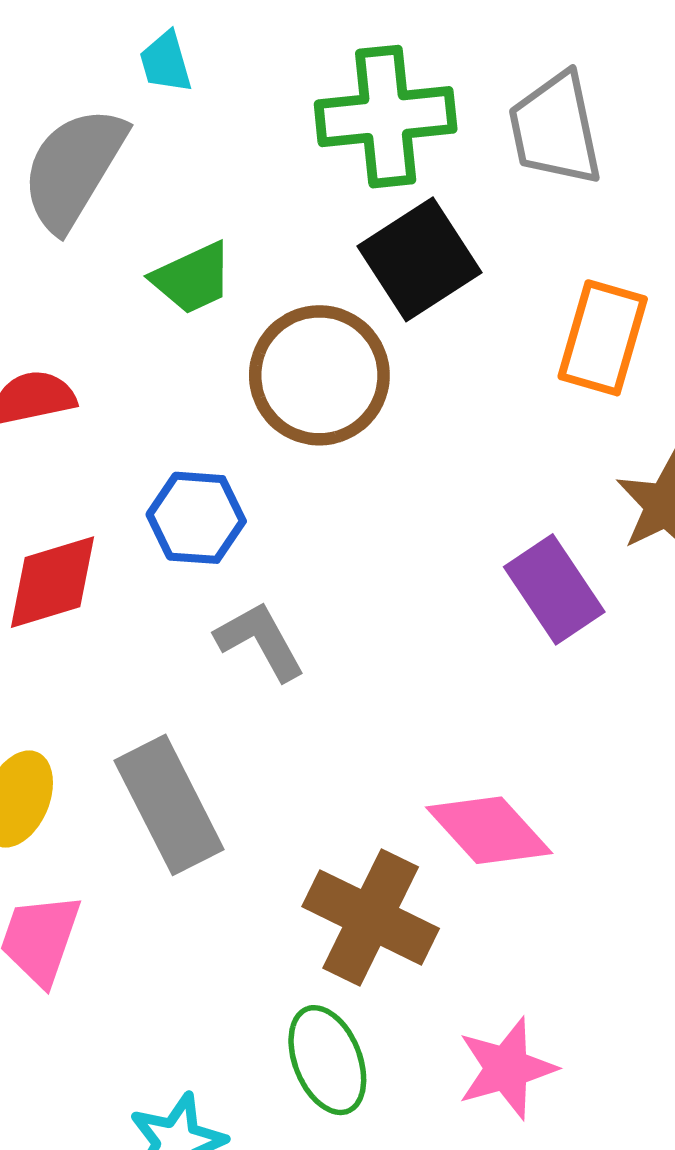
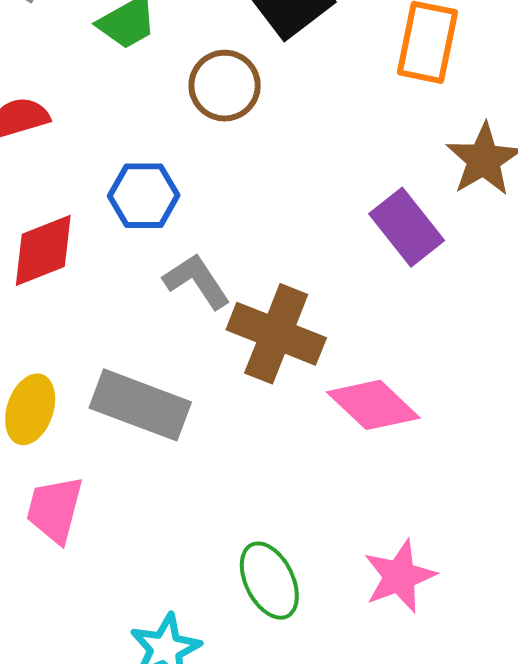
brown circle: (319, 375) -> (225, 86), size x0.7
gray rectangle: (169, 805) -> (140, 405), turned -38
brown cross: (371, 917) -> (276, 334), moved

